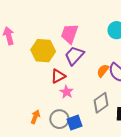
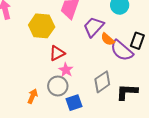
purple trapezoid: (74, 56) -> (94, 27), moved
orange semicircle: (103, 71) -> (108, 39), moved, turned -88
gray circle: (59, 119) -> (58, 86), moved

